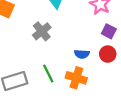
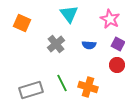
blue semicircle: (82, 54) -> (89, 45), moved

